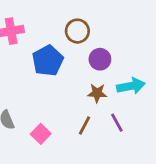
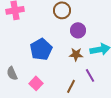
blue pentagon: (48, 61) -> (41, 49), moved
brown line: (84, 125) -> (71, 86), moved

